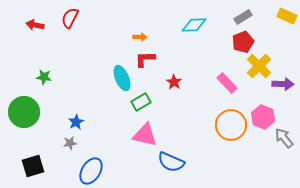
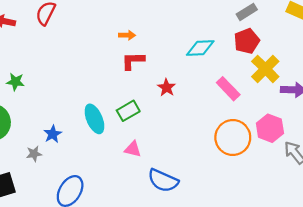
cyan diamond: (194, 25) -> (200, 48), moved
cyan ellipse: (122, 78) -> (94, 119), moved
pink triangle: (145, 135) -> (133, 149), size x0.6
gray star: (70, 143) -> (34, 154), moved

